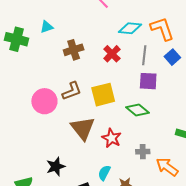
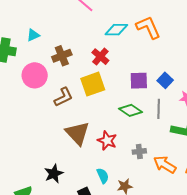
gray line: (144, 55) -> (159, 109), moved
blue square: (172, 57) -> (165, 80), moved
yellow square: (103, 95) -> (93, 84), moved
pink circle: (44, 101) -> (35, 75), moved
cyan semicircle: (104, 173) -> (103, 176), turned 133

